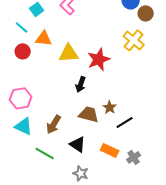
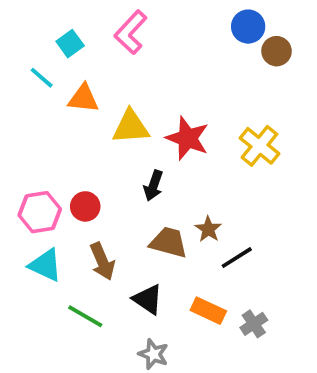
yellow cross: (134, 40) -> (259, 146), moved
red circle: (23, 51) -> (85, 206), moved
red star: (99, 59) -> (187, 138), turned -30
brown arrow: (54, 124) -> (102, 261), turned -54

